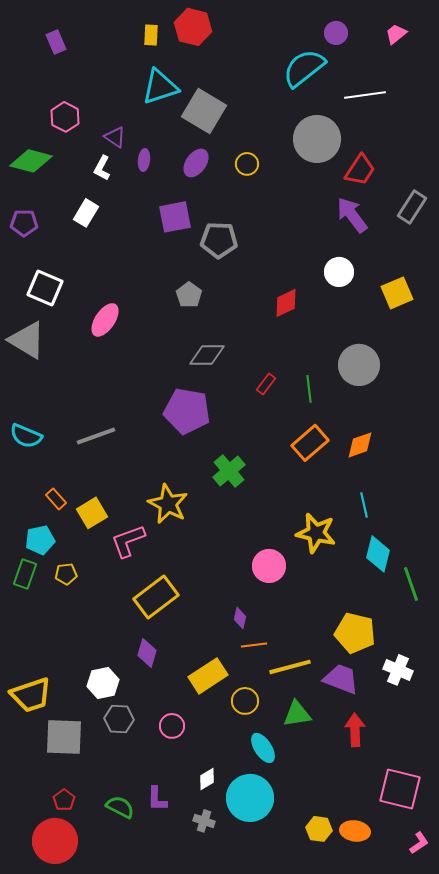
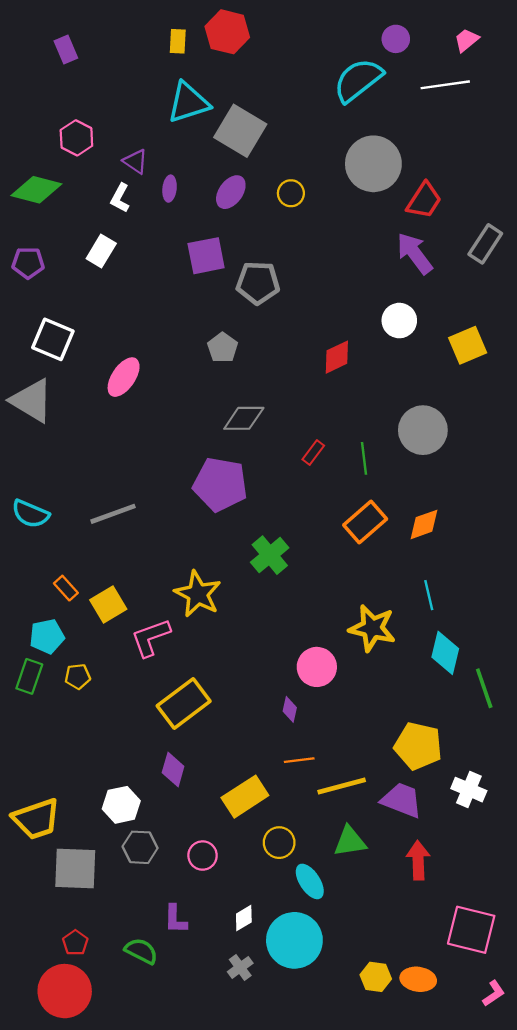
white line: (365, 95) -> (445, 85), moved
purple diamond: (240, 618) -> (290, 709), moved
yellow circle: (245, 701) -> (279, 843), moved
purple L-shape: (157, 799) -> (175, 919), moved
gray cross: (204, 821) -> (240, 967), turned 35

